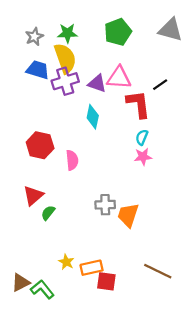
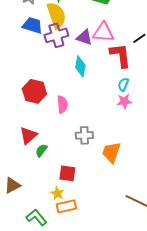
gray cross: (105, 205) -> (84, 135), moved
orange rectangle: (92, 268) -> (66, 206), moved
red square: (106, 281) -> (67, 173), moved
brown triangle: (21, 283) -> (12, 185), moved

